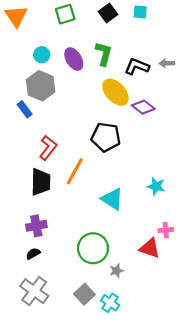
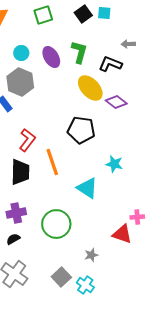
cyan square: (140, 12) -> (104, 13), moved
gray arrow: (167, 63) -> (128, 44), moved
orange line: (75, 171) -> (52, 162), turned -48
cyan star: (156, 186) -> (114, 164), moved
green circle: (93, 248) -> (56, 224), moved

